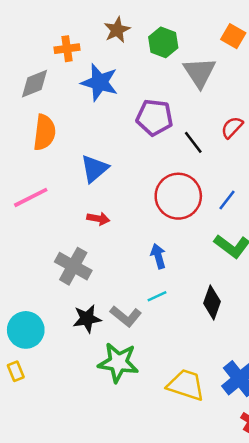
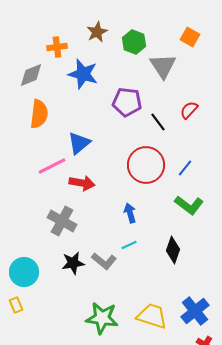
pink line: (31, 197) -> (52, 166), moved
red arrow: (98, 219) -> (82, 183), size x1.4
green star: (118, 362) -> (102, 318), moved

